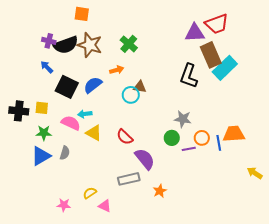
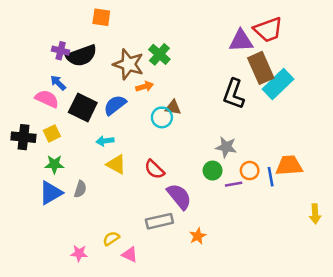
brown star: (90, 45) -> (129, 64), moved
yellow square: (42, 108) -> (52, 133), turned -32
pink semicircle: (71, 123) -> (47, 99), moved
yellow arrow: (255, 173) -> (315, 214), turned -126

